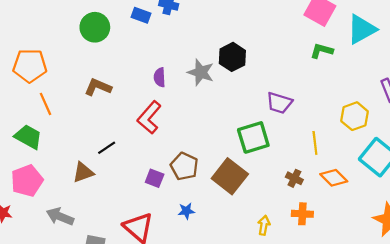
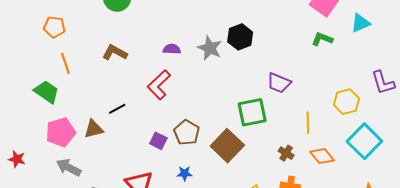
cyan triangle: (362, 29) -> (361, 23), size x0.7
orange pentagon: (30, 66) -> (54, 27), size x0.7
purple semicircle: (160, 77) -> (172, 49), turned 90
pink pentagon: (27, 181) -> (61, 132), moved

